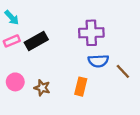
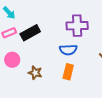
blue semicircle: (98, 61) -> (68, 50), moved
pink circle: (15, 82) -> (12, 60), moved

